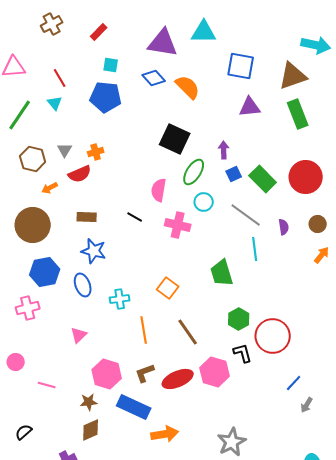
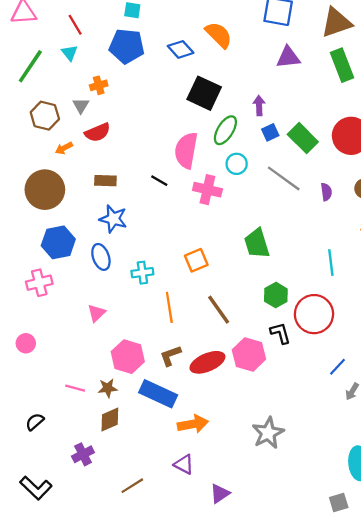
blue diamond: (154, 78) -> (181, 49), moved
orange cross: (96, 152) -> (99, 85), moved
pink semicircle: (159, 190) -> (186, 150), size x1.4
cyan line: (255, 249) -> (331, 263), moved
orange square: (168, 288) -> (196, 260), turned 30
pink line: (47, 385) -> (75, 388), moved

